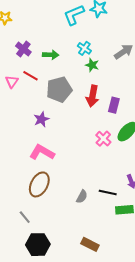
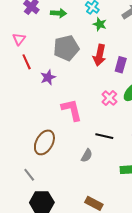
red line: (31, 76) -> (27, 62), moved, turned 35
pink L-shape: (42, 152) -> (72, 110), moved, turned 45
black line: (108, 192) -> (104, 136), moved

